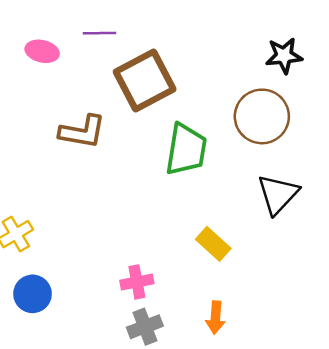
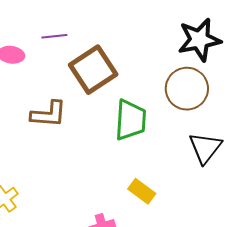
black star: (284, 56) -> (199, 40), size x1.5
yellow rectangle: (213, 244) -> (142, 191), moved

